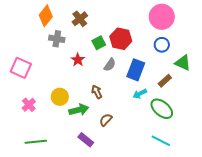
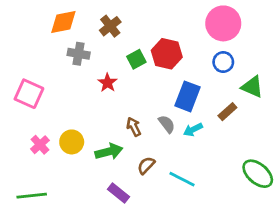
orange diamond: (46, 16) -> (63, 22), turned 40
gray semicircle: (110, 65) -> (167, 124), moved, turned -72
yellow circle: (60, 97) -> (72, 142), moved
green ellipse: (162, 109) -> (258, 174), moved
cyan line: (161, 141) -> (182, 179), moved
green line: (36, 142) -> (32, 196), moved

